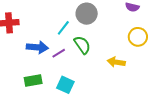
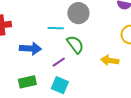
cyan line: (63, 28) -> (56, 28), turned 56
purple line: (59, 53) -> (59, 62), moved

